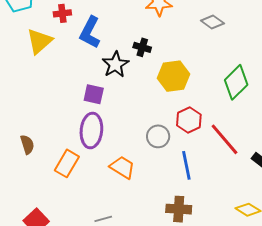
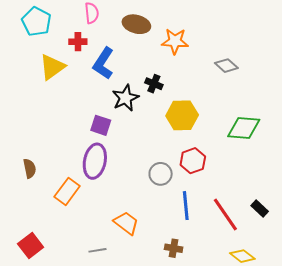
green diamond: (236, 82) -> (244, 128), turned 44
red line: (224, 139) -> (225, 215), moved
orange trapezoid: (122, 167) -> (126, 223), moved
brown cross: (179, 209) -> (174, 248), size x0.7

